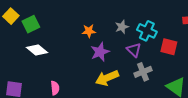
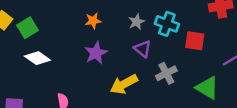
orange star: (89, 31) -> (93, 21), moved
purple triangle: (134, 50) -> (143, 49), moved
purple star: (100, 52) -> (96, 53), moved

